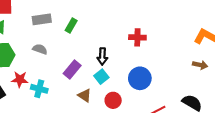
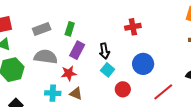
gray semicircle: (40, 49) -> (46, 57), size x1.6
purple rectangle: (72, 70) -> (77, 50), moved
red star: (20, 79) -> (69, 73), moved
brown triangle: (85, 95) -> (76, 94), moved

